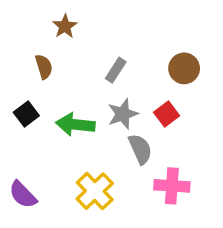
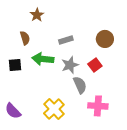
gray rectangle: (116, 70) -> (66, 40), turned 40
black square: (26, 114) -> (15, 65), turned 32
green arrow: (75, 124) -> (43, 59), moved

